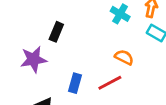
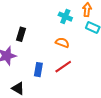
orange semicircle: (124, 57) -> (62, 43), moved

